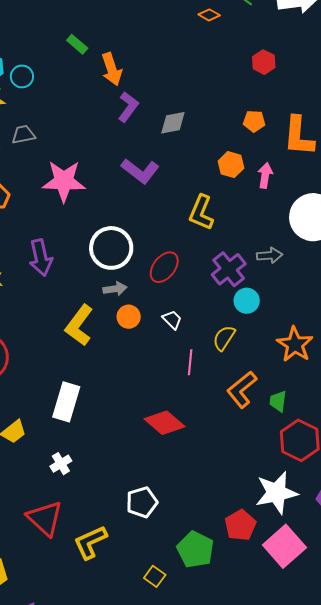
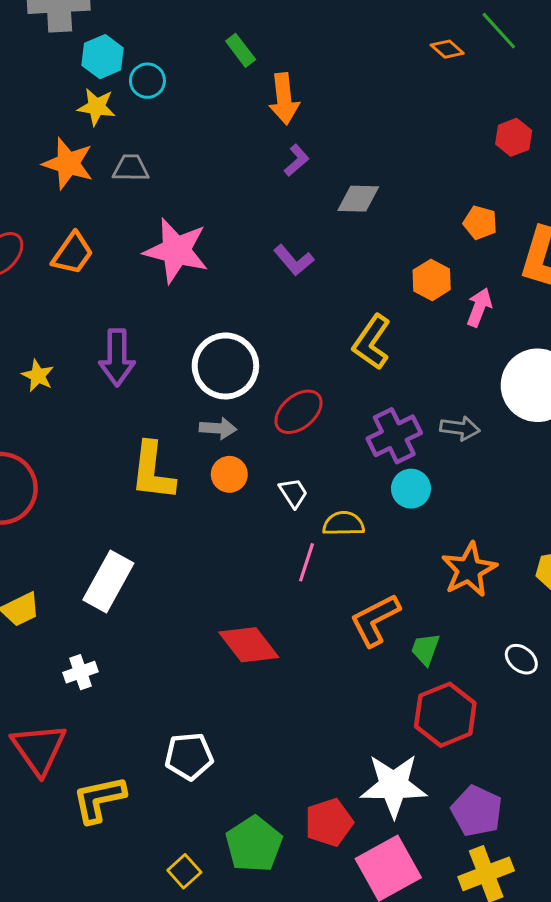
purple L-shape: (128, 107) -> (297, 160), size x0.7
purple L-shape: (140, 171) -> (294, 260), size x0.7
yellow L-shape: (79, 325) -> (153, 471), turned -42
yellow semicircle: (224, 338) -> (344, 524), moved, turned 44

